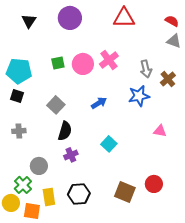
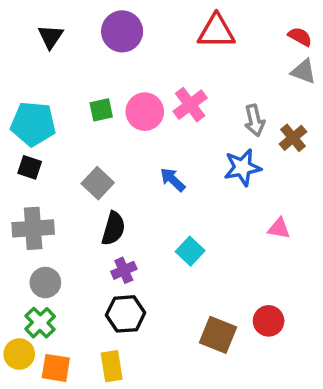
blue arrow: (99, 103) -> (173, 180), turned -105
gray cross: (19, 131) -> (33, 228), size x1.6
gray circle: (39, 166) -> (45, 283), moved
black hexagon: (79, 194) -> (126, 314), moved
yellow rectangle: (49, 197) -> (112, 366), moved

